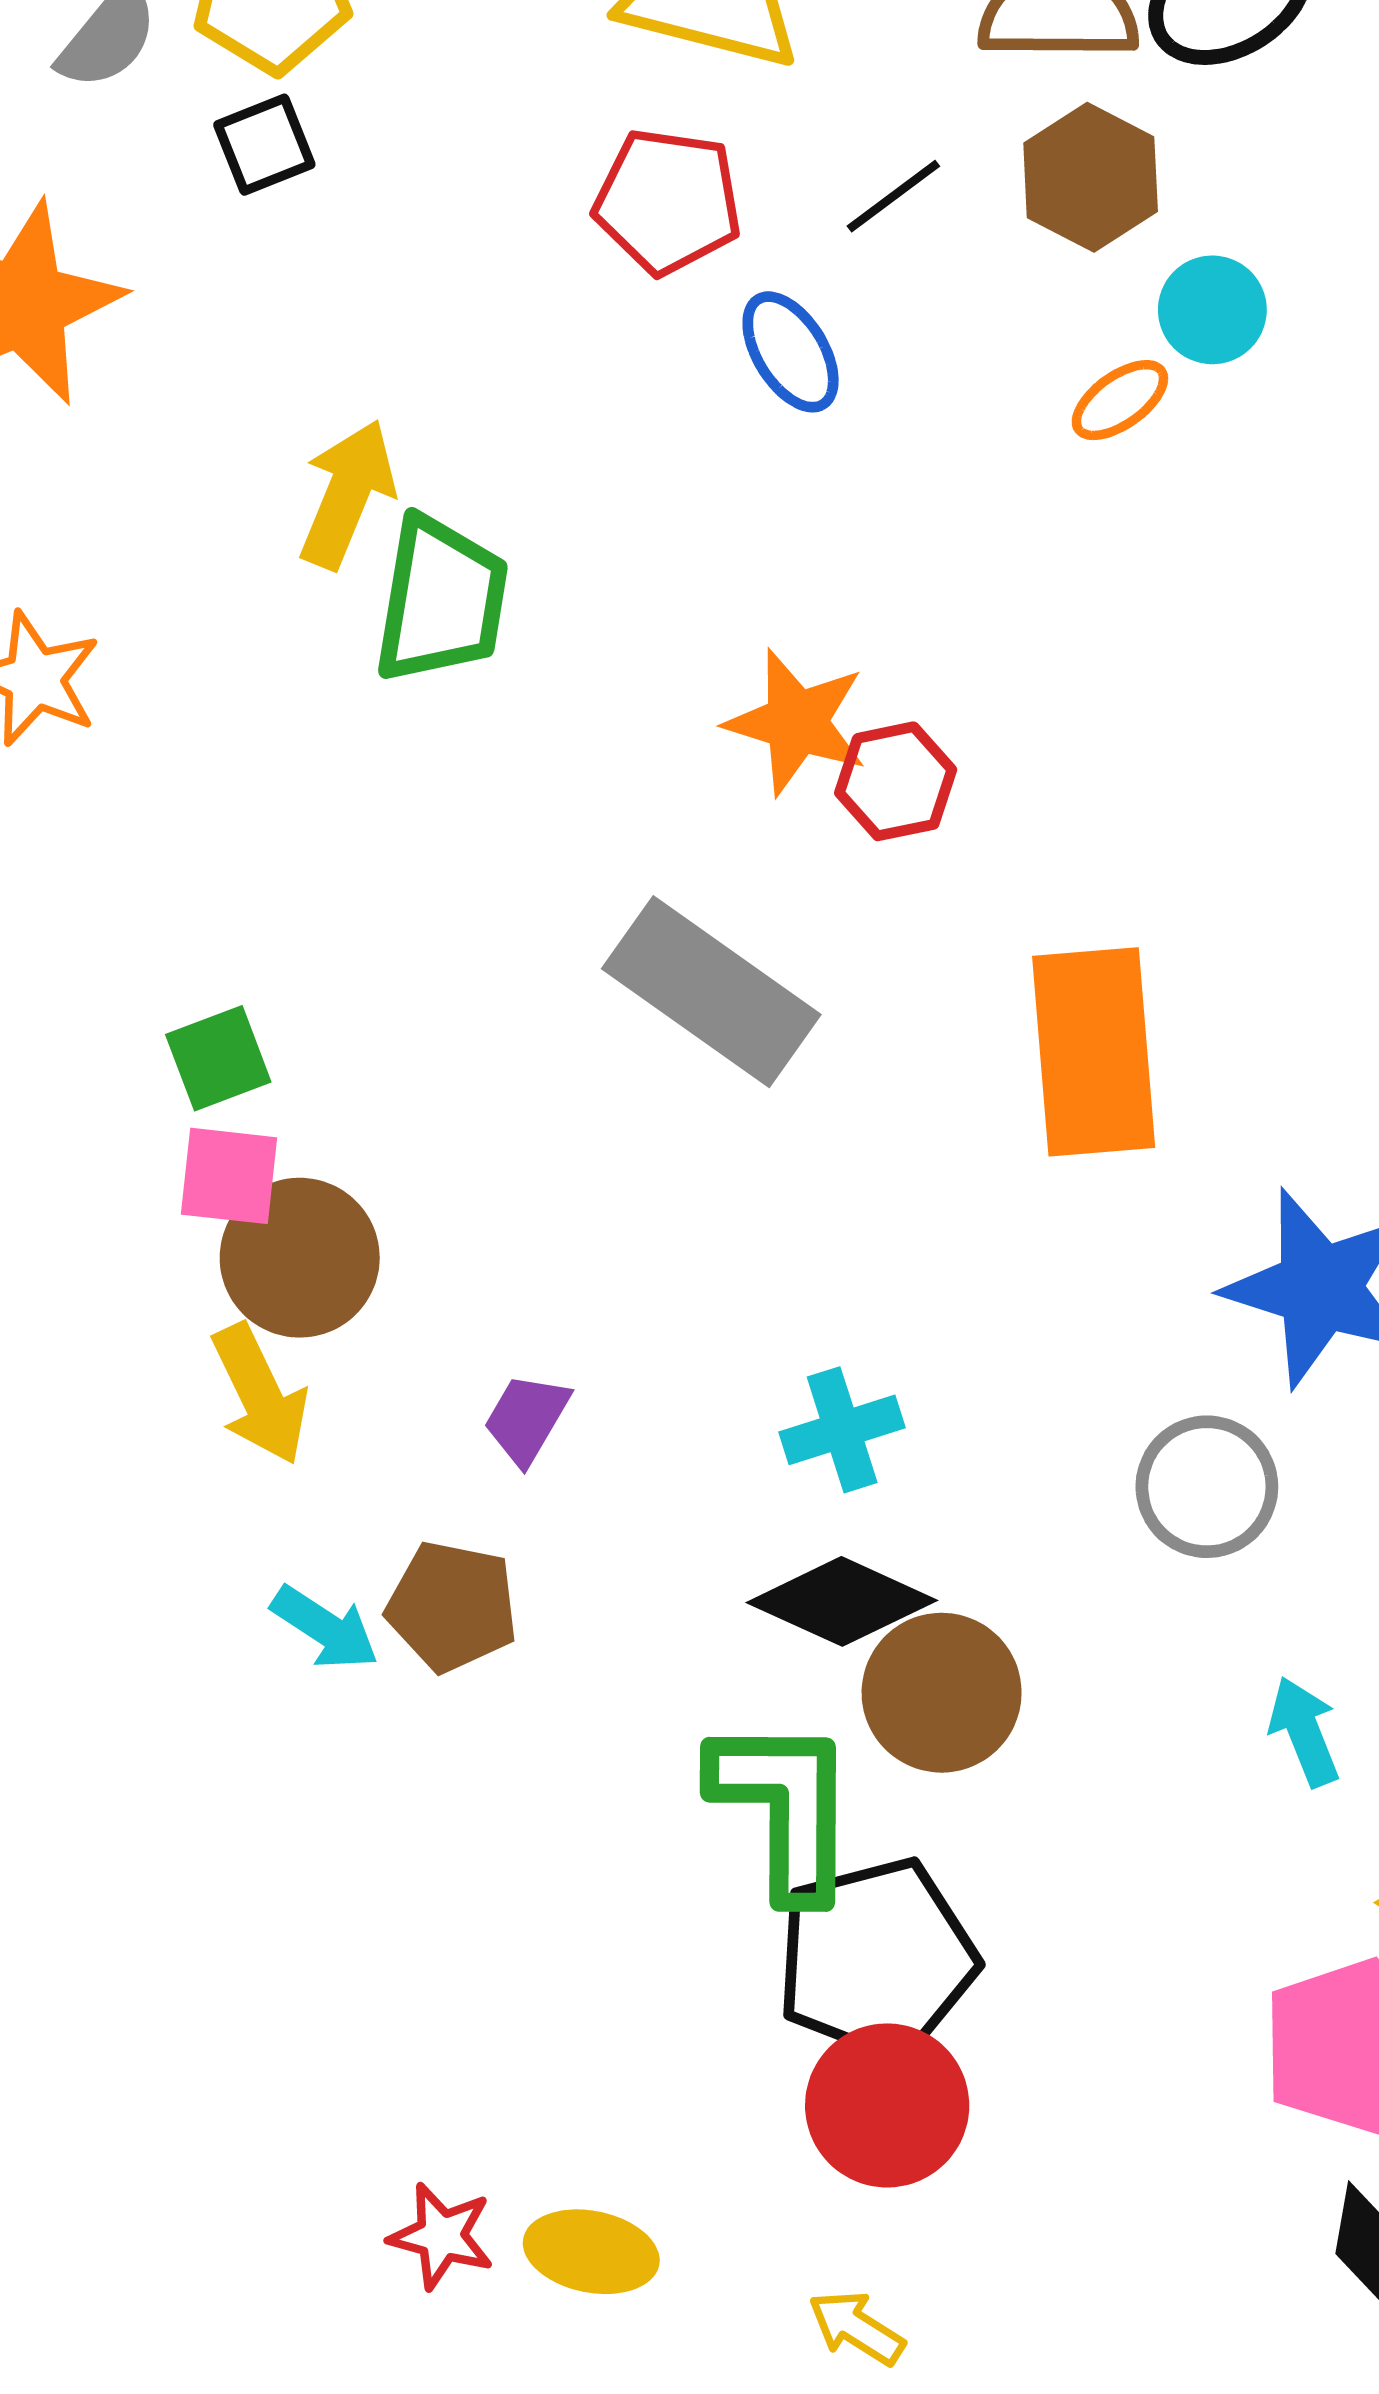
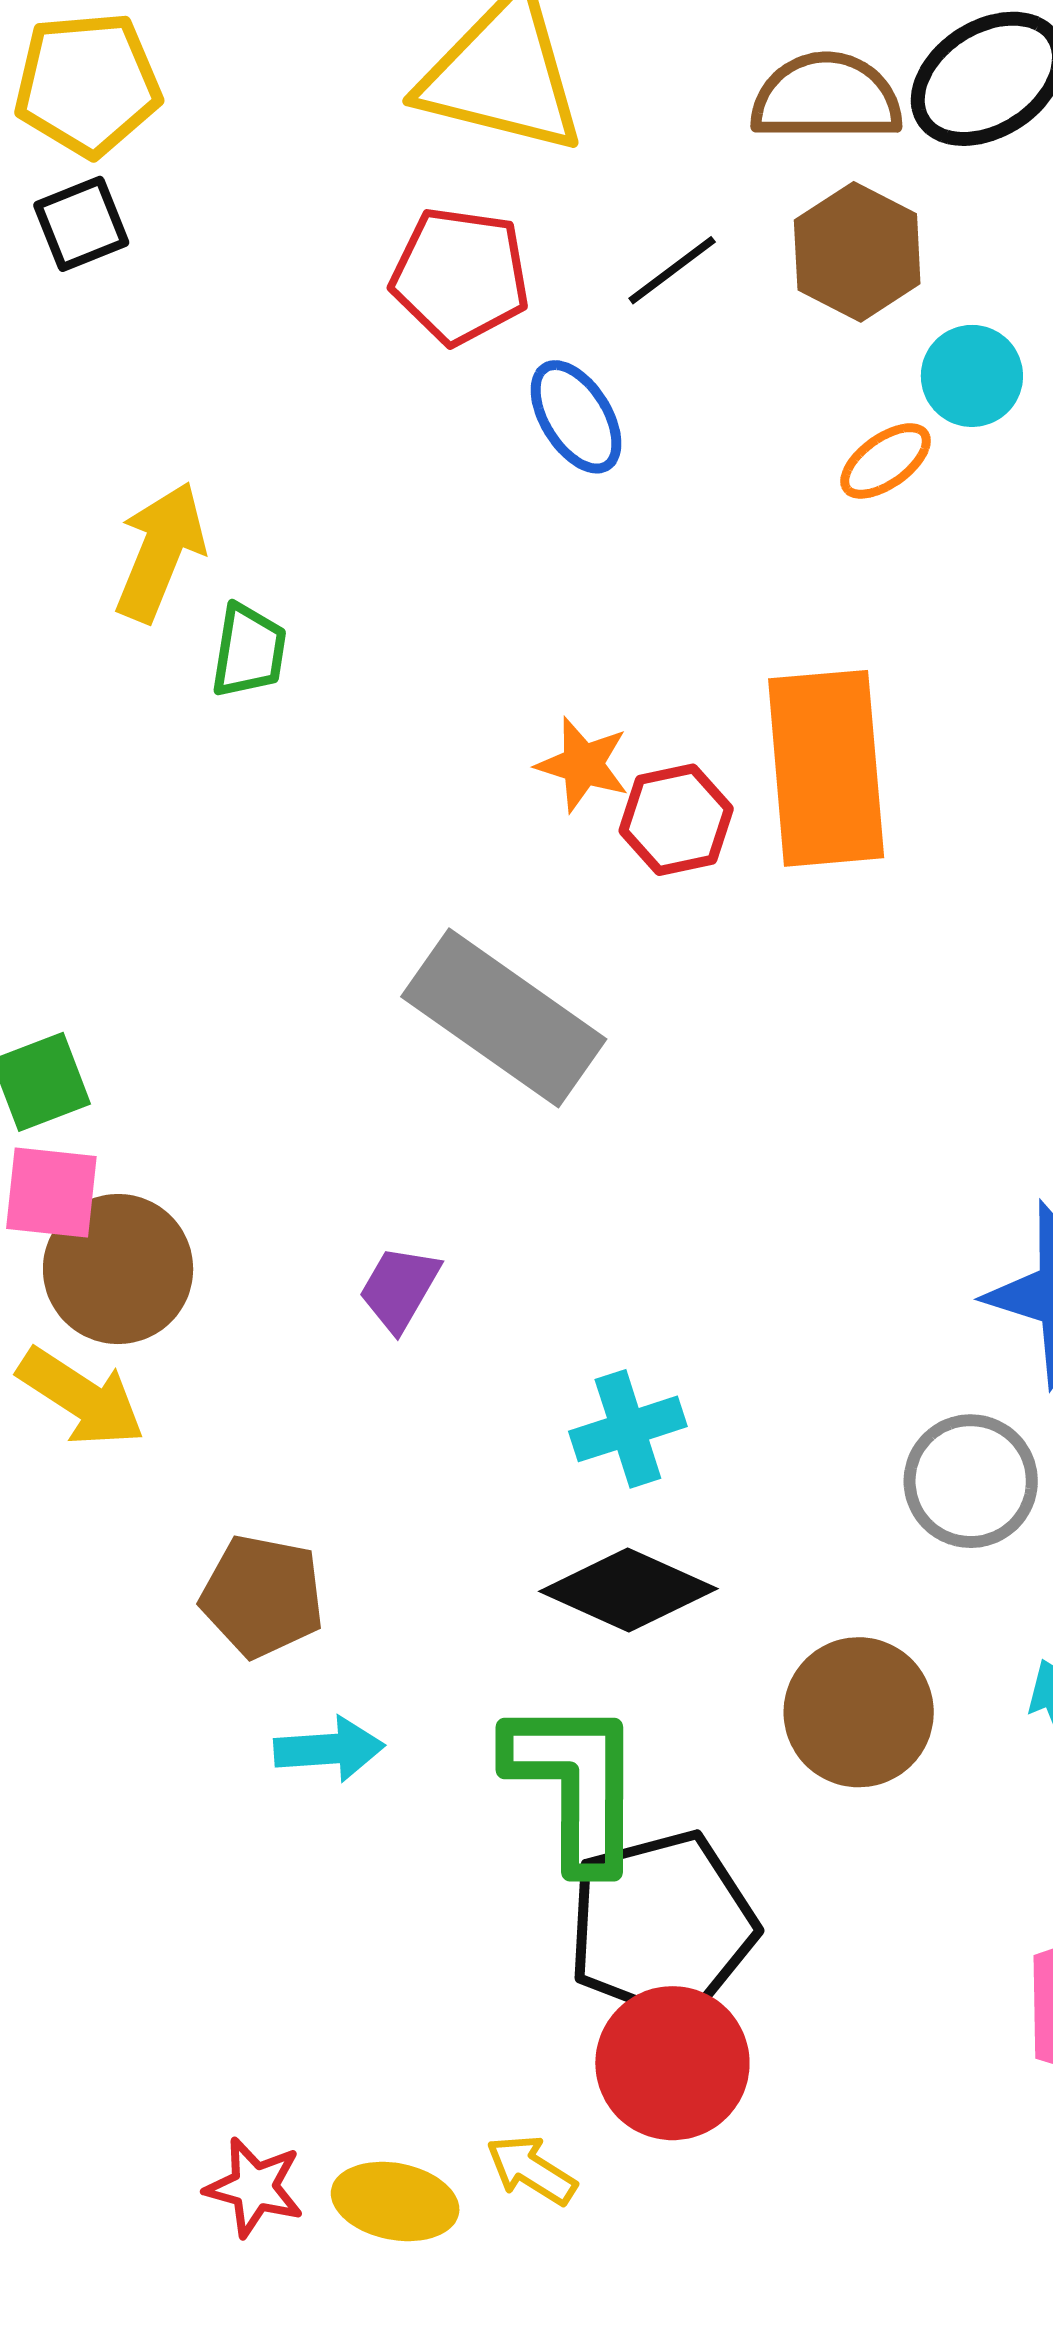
green trapezoid: (441, 600) -> (249, 651), size x0.6
orange star: (796, 722) -> (583, 765), size x0.7
orange rectangle: (1094, 1052) -> (826, 768), moved
yellow arrow: (260, 1394) -> (81, 1397), turned -31
purple trapezoid: (527, 1419) -> (399, 1288), moved
cyan arrow: (325, 1628) -> (329, 1749), moved, turned -37
brown circle: (942, 1693) -> (859, 1712), moved
yellow arrow: (856, 2328) -> (531, 2170), moved

